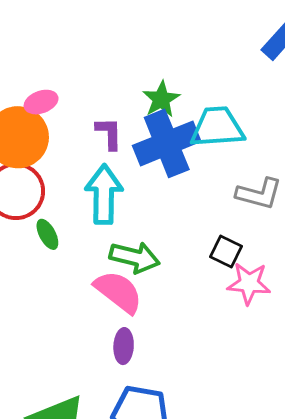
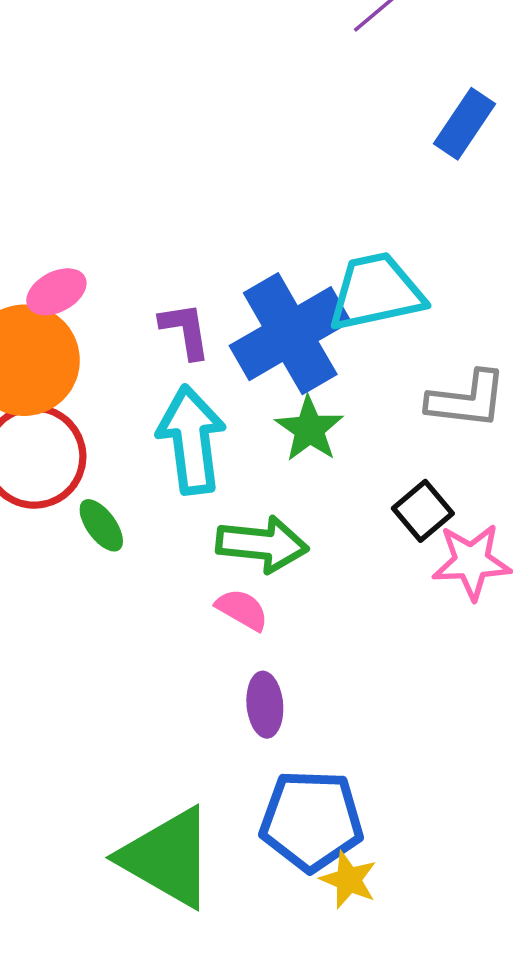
green star: (161, 99) -> (309, 429), moved
black square: (226, 252) -> (423, 511), turned 32
pink semicircle: (118, 292) -> (242, 610), size x0.6

